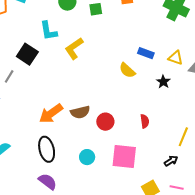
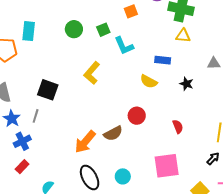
cyan L-shape: (49, 31) -> (124, 46), moved
yellow triangle: (176, 58) -> (183, 36), moved
red circle: (105, 122) -> (137, 116), moved
cyan circle: (87, 157) -> (123, 176), moved

